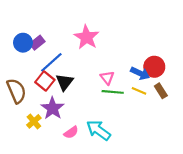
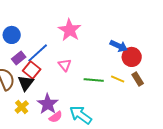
purple rectangle: (37, 43) -> (19, 58), moved
blue arrow: (140, 73) -> (119, 46), moved
pink triangle: (107, 78) -> (65, 65), moved
black triangle: (65, 82) -> (26, 83), moved
purple star: (53, 108) -> (48, 104), moved

